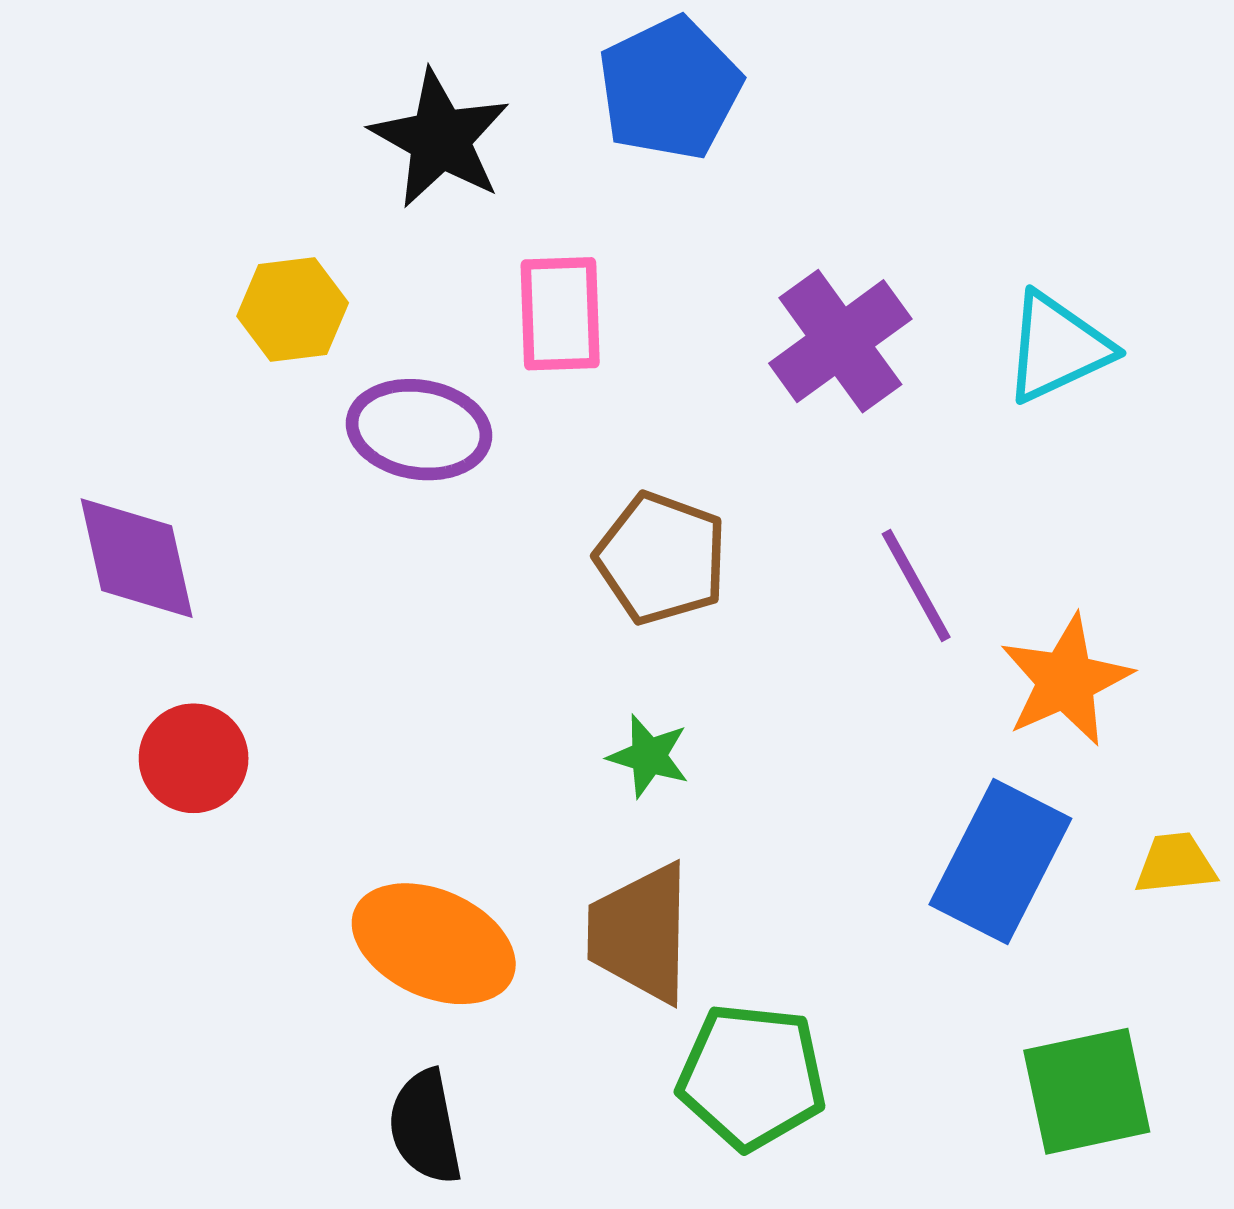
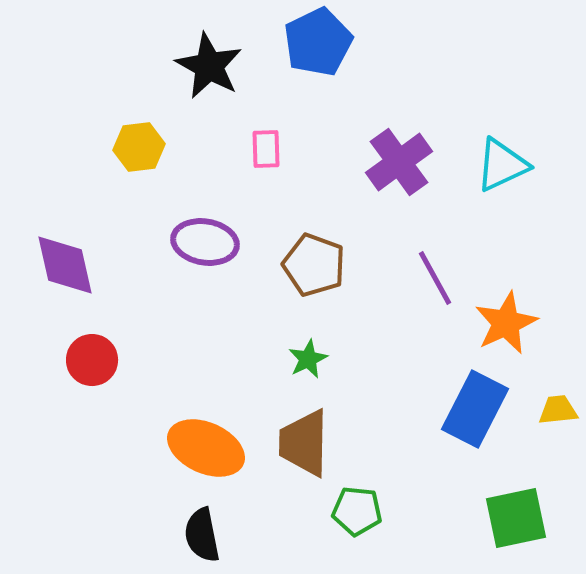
pink rectangle: (560, 314) -> (266, 149), size x0.7
purple ellipse: (419, 430) -> (205, 242), moved
green star: (649, 756) -> (308, 359), turned 30
green pentagon: (752, 1076) -> (357, 511), size x0.7

